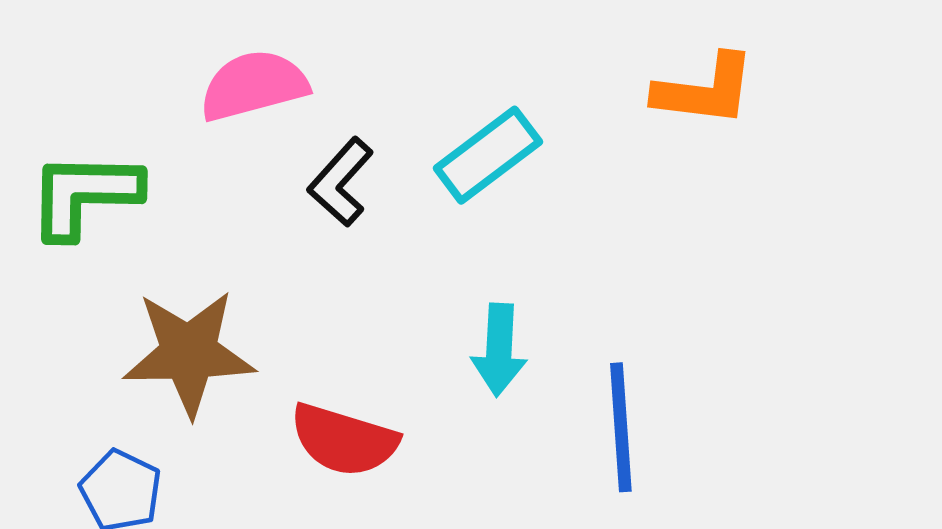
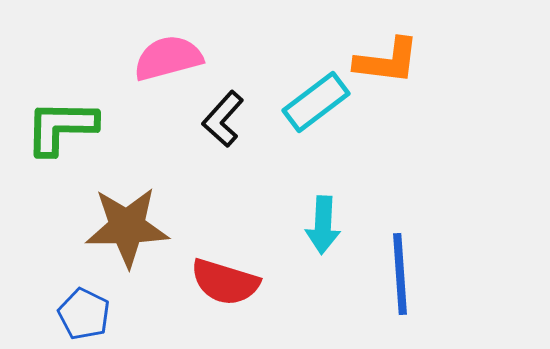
orange L-shape: (705, 90) -> (387, 61), moved

